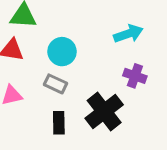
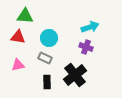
purple cross: (135, 76) -> (86, 47), moved

